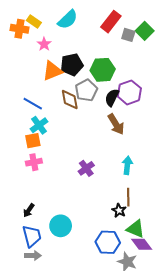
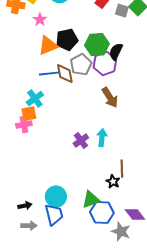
purple hexagon: (129, 92) -> (105, 64), moved
black semicircle: (112, 98) -> (116, 52), moved
blue line: (33, 104) -> (49, 74), moved, turned -36
pink cross: (34, 162) -> (24, 125), moved
cyan arrow: (127, 165) -> (102, 138), moved
black arrow: (29, 210) -> (25, 206), moved, turned -136
green triangle: (135, 229) -> (91, 200), moved, turned -42
blue trapezoid: (32, 236) -> (54, 215), moved

